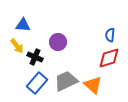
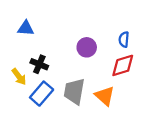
purple circle: (58, 42) -> (87, 47), moved
yellow arrow: (17, 46) -> (19, 77), moved
gray trapezoid: (66, 81) -> (74, 91), turned -55

